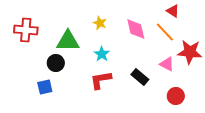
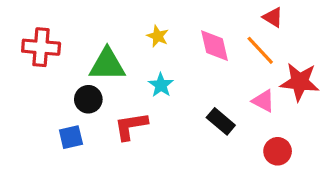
red L-shape: (101, 80) -> (131, 126), moved

